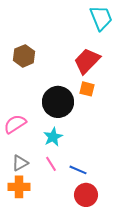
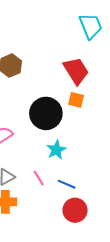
red trapezoid: (87, 61) -> (76, 71), turned 104
cyan star: (53, 137) -> (56, 150), moved

